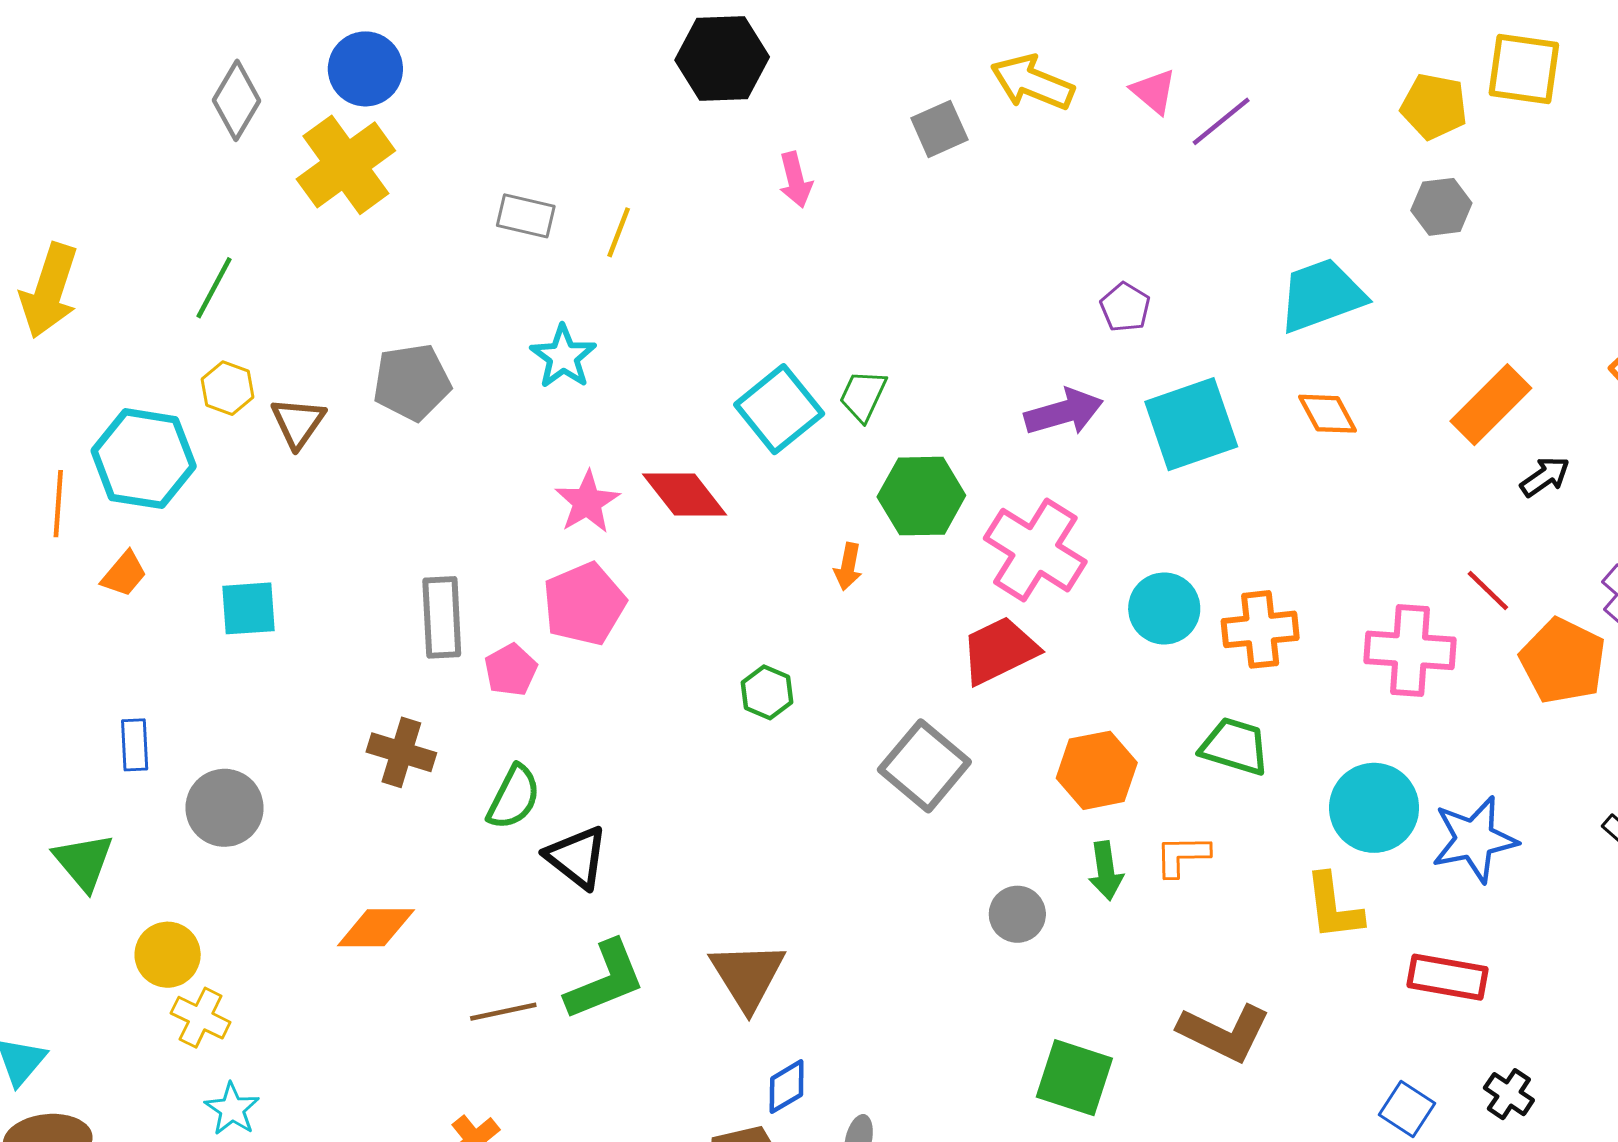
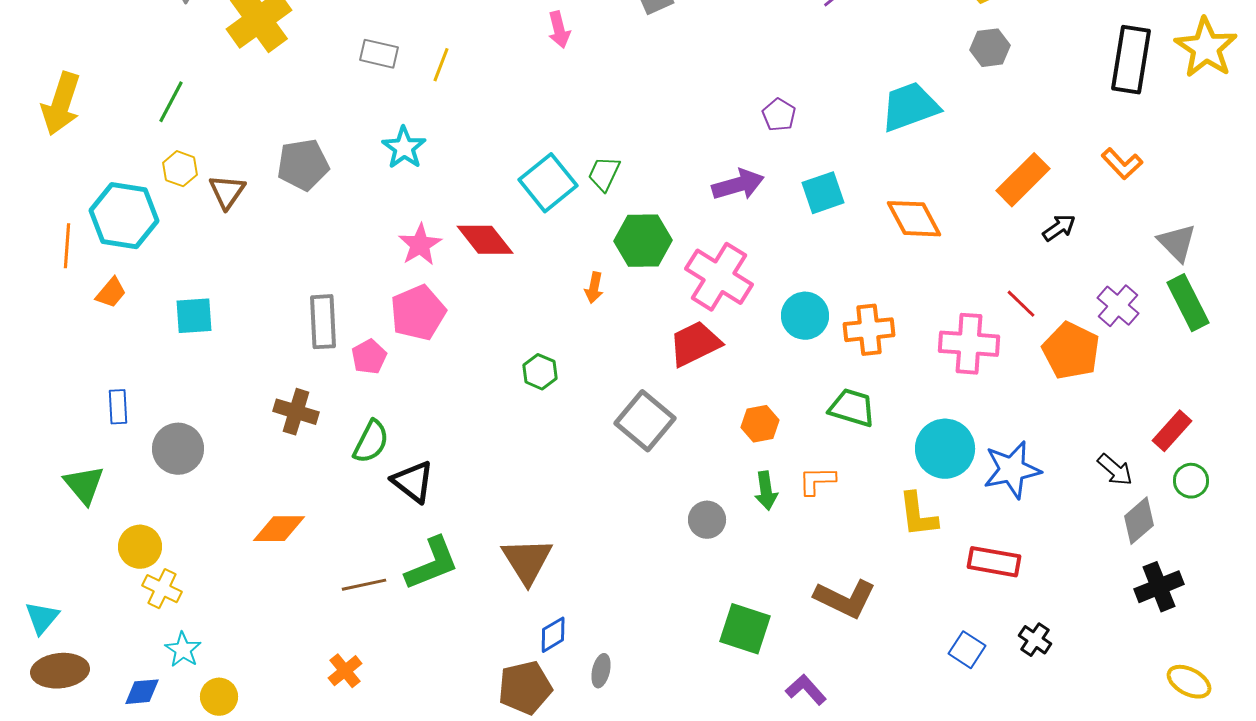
orange diamond: (1328, 414) -> (914, 219), moved, size x1.4
cyan square: (1191, 424) -> (823, 193), size x0.7
orange hexagon: (1097, 770) -> (760, 424), size x0.7

